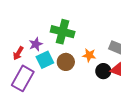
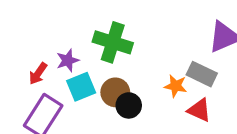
orange star: (89, 55) -> (176, 86), moved
black circle: (103, 71) -> (129, 105), moved

